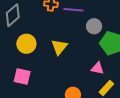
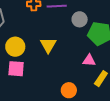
pink square: (22, 76) -> (16, 69), moved

